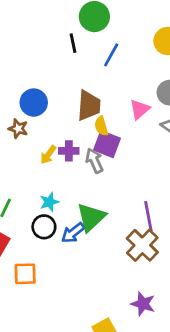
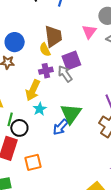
yellow semicircle: (101, 126) -> (45, 50), moved
purple square: (107, 144) -> (71, 61), turned -30
yellow arrow: (48, 155) -> (33, 90), moved, size x1.5
black circle: (44, 227) -> (19, 128), moved

